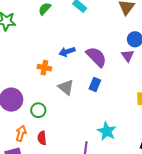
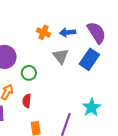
blue arrow: (67, 52) -> (68, 32), moved
blue rectangle: (95, 85) -> (89, 59), size x1.5

